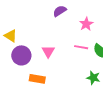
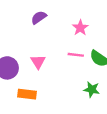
purple semicircle: (60, 11) -> (39, 17), moved

